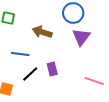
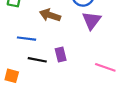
black line: (30, 74) -> (37, 60), turned 54

